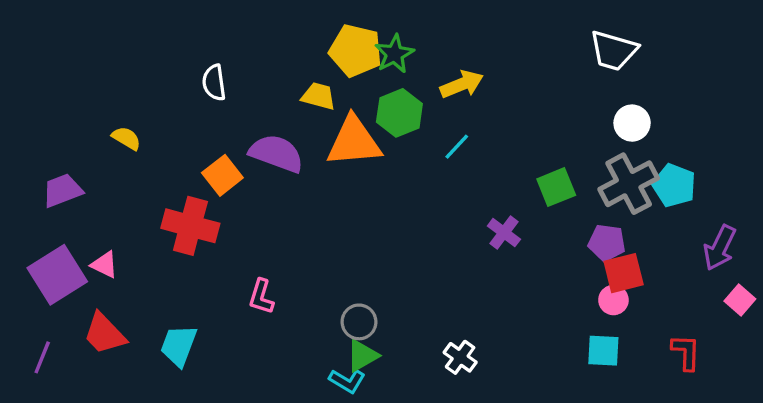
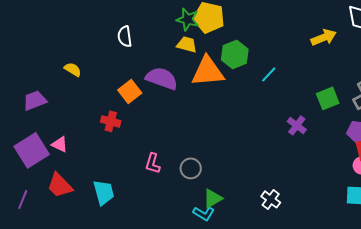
green star: (394, 54) -> (188, 19), moved, turned -30
yellow arrow: (462, 84) -> (324, 37), moved
red cross: (190, 226) -> (111, 121), size x0.6
gray circle: (359, 322) -> (191, 168), moved
cyan trapezoid: (179, 346) -> (104, 192), turned 144

